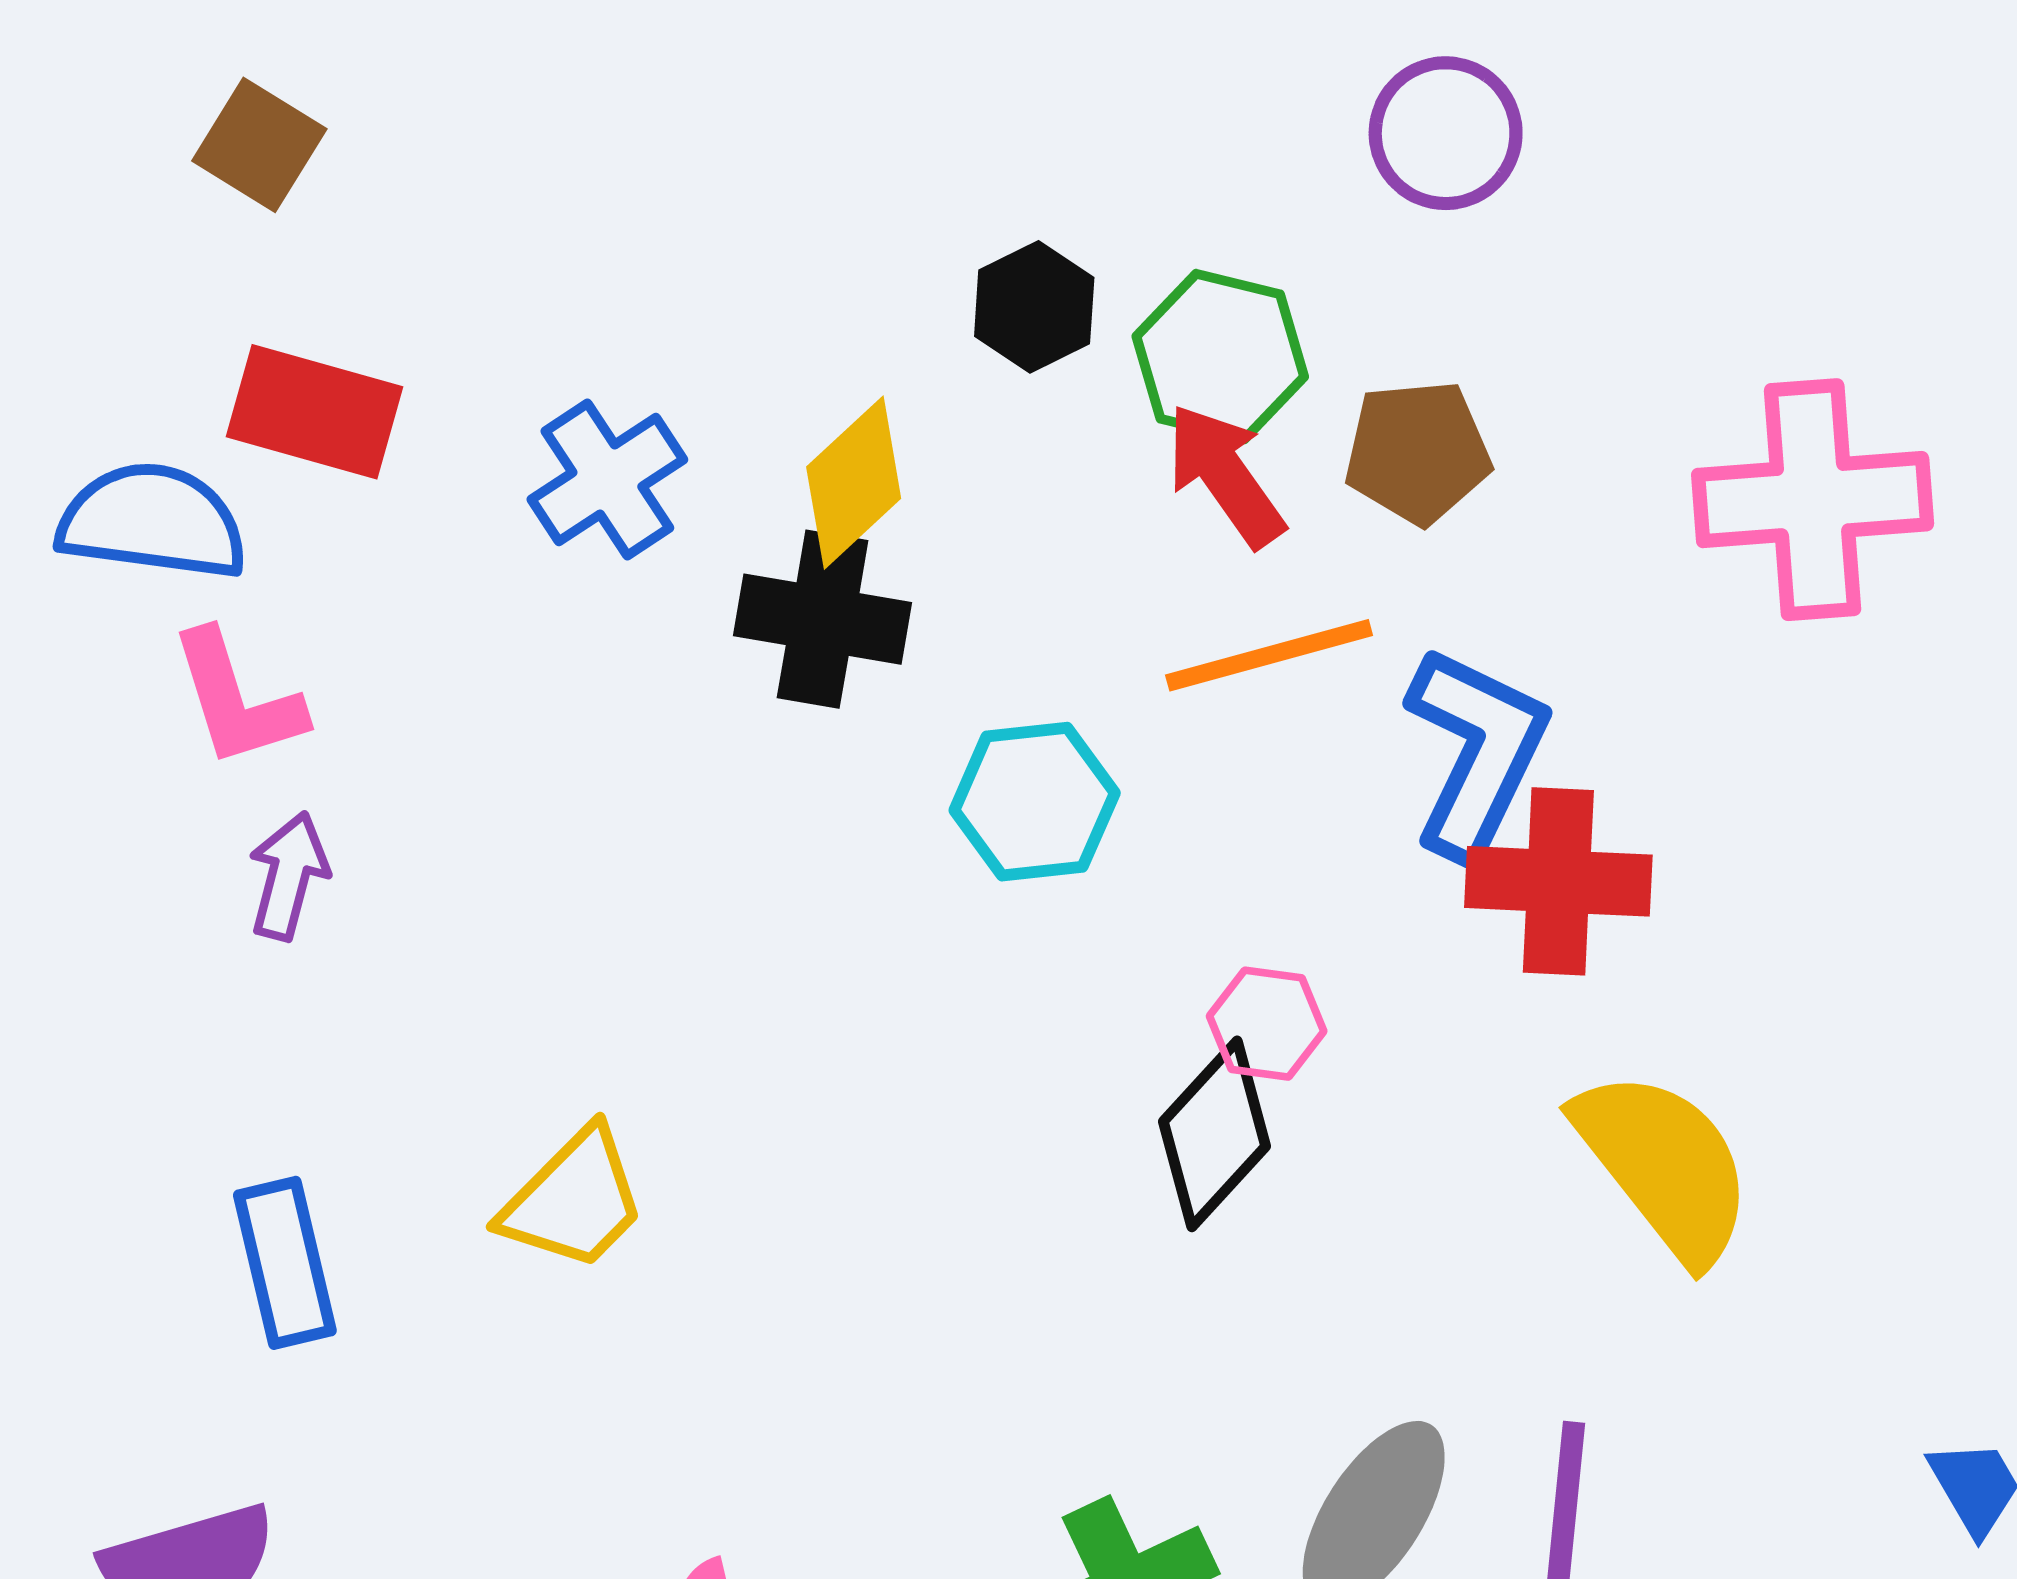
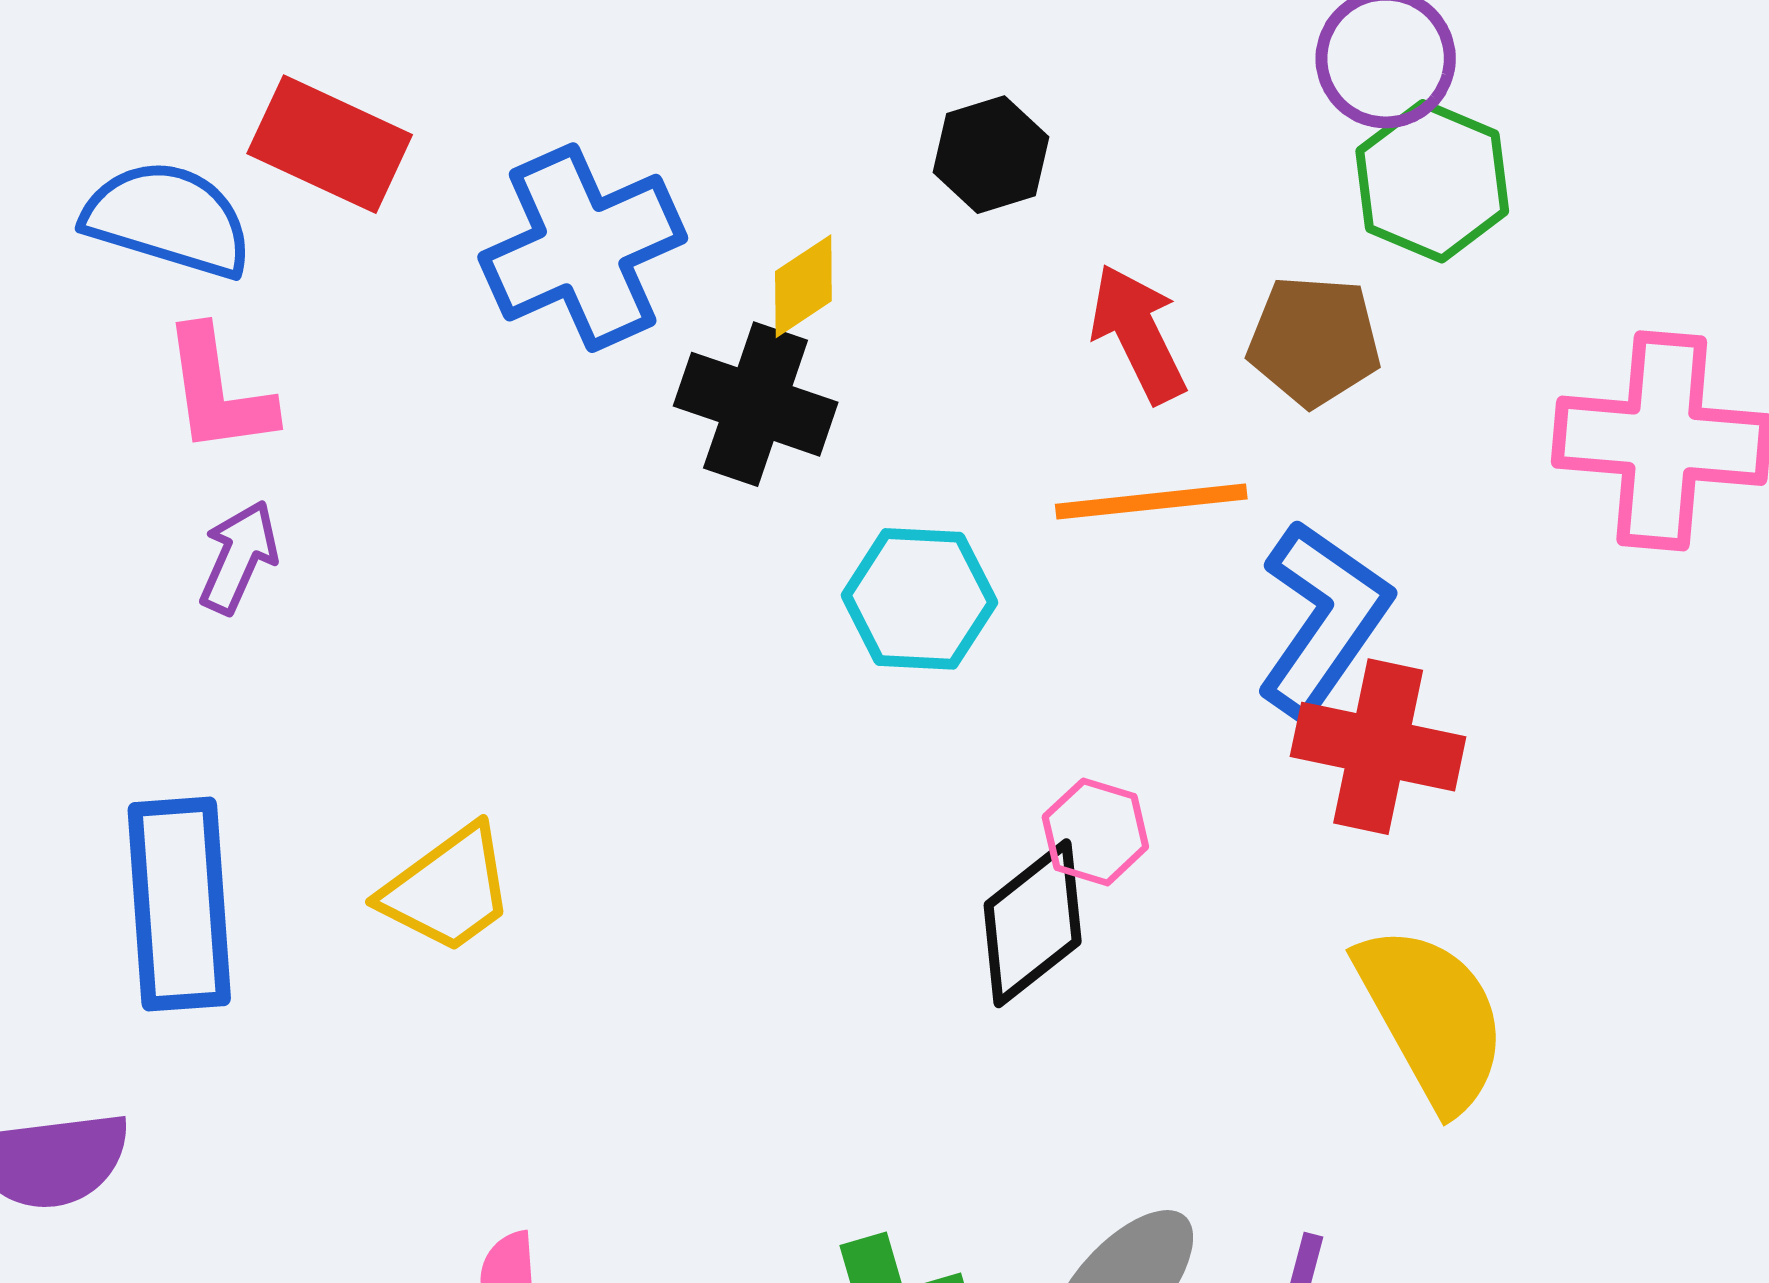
green hexagon: (1220, 356) -> (1432, 181), moved
blue cross: (607, 480) -> (583, 248), size x1.4
yellow diamond: (854, 483) -> (803, 286), size x0.7
blue rectangle: (285, 1263) -> (179, 904), size x1.4

